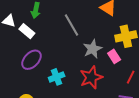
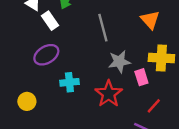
red star: (91, 77) -> (109, 94), turned -30

